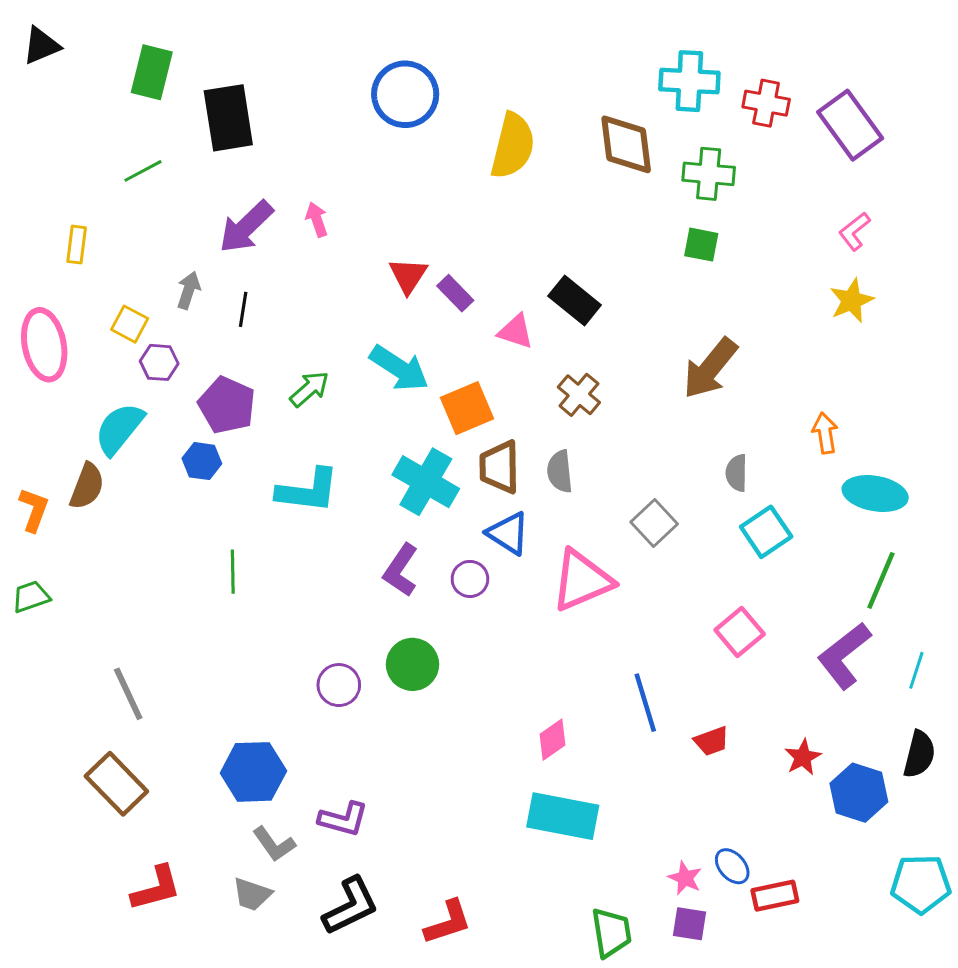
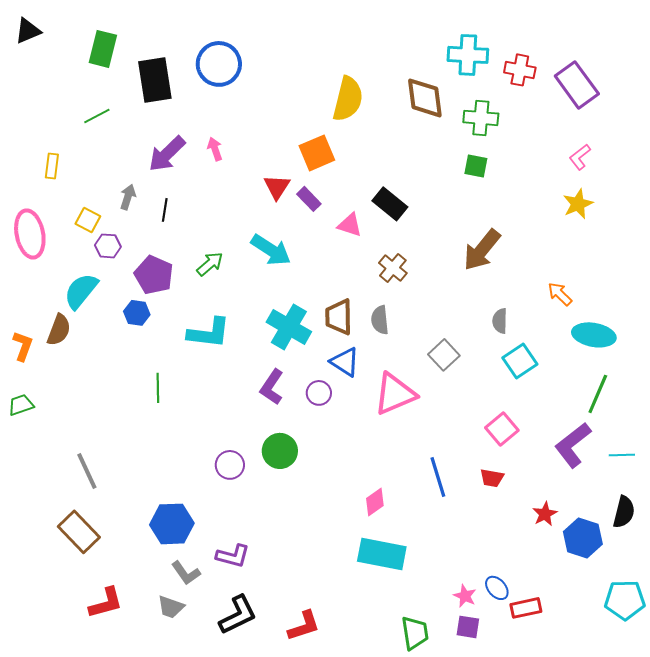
blue circle: (405, 94) -> (219, 64), moved
orange square: (467, 408) -> (317, 153), moved
orange arrow: (825, 433) -> (560, 294), turned -36
cyan line: (916, 670) -> (622, 455), turned 70
red trapezoid: (712, 741) -> (492, 478), moved, turned 30

